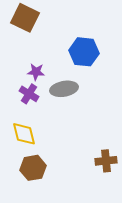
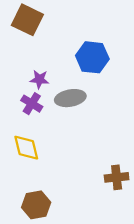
brown hexagon: (33, 168) -> (36, 205), moved

